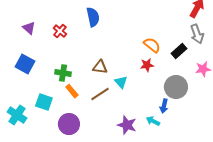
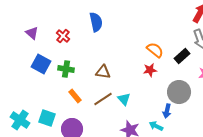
blue square: (25, 64) -> (41, 64), moved
green cross: (63, 73) -> (66, 69), moved
cyan triangle: (121, 82) -> (124, 99), moved
cyan square: (44, 102) -> (47, 118), moved

